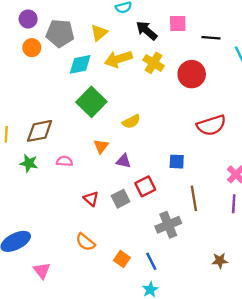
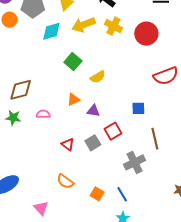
green square: (91, 102) -> (73, 62), moved, size x0.7
orange triangle: (101, 146) -> (73, 100), turned 32
pink triangle: (42, 271) -> (41, 208), moved

